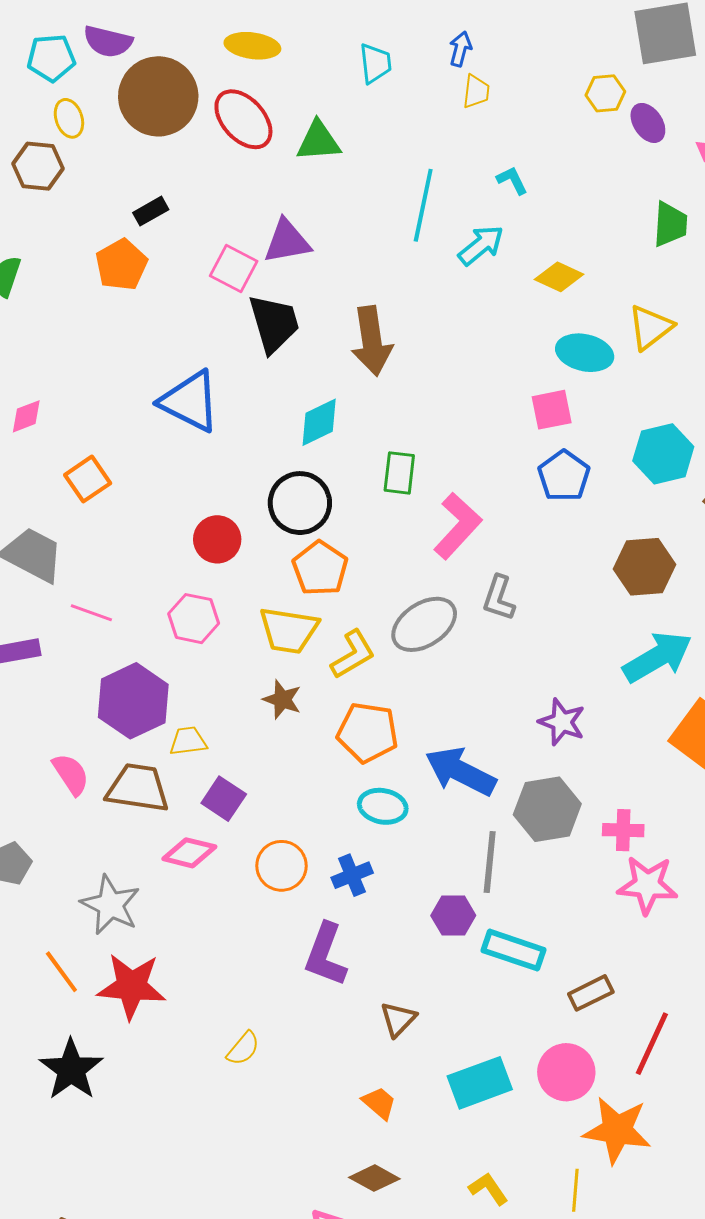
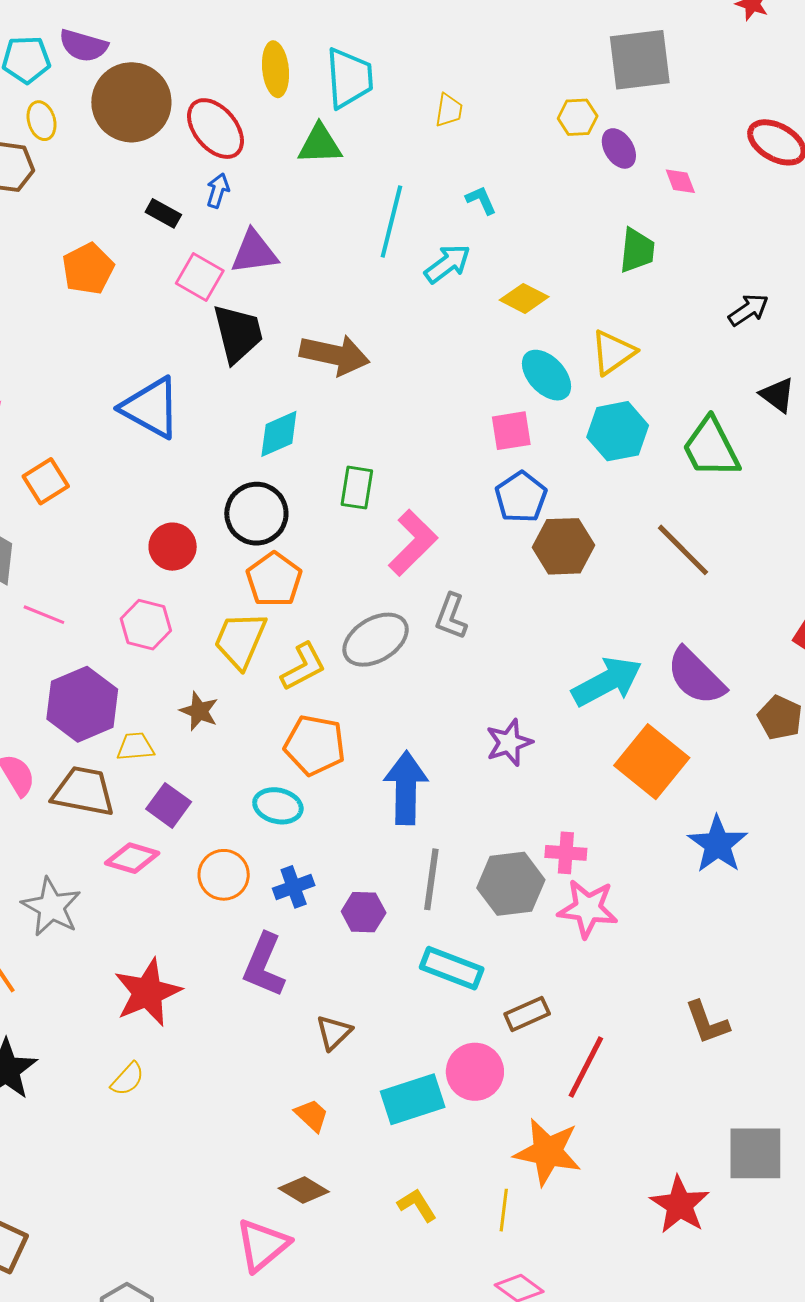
yellow ellipse: (252, 46) -> (276, 69), moved, turned 74
blue arrow: (460, 49) -> (218, 191), moved
cyan trapezoid: (375, 63) -> (349, 78), size x1.5
green triangle: (318, 141) -> (320, 144), moved
black rectangle: (151, 211) -> (163, 213), moved, turned 56
brown arrow: (372, 341) -> (335, 355), turned -72
cyan ellipse: (585, 353) -> (547, 375), turned 32
cyan hexagon: (663, 454) -> (618, 431), moved
brown hexagon: (645, 567) -> (563, 546), moved
yellow trapezoid: (289, 630) -> (240, 640), turned 102
brown star: (282, 699) -> (199, 711), moved
purple star: (562, 722) -> (509, 743), turned 30
blue arrow: (461, 772) -> (406, 788), turned 62
cyan ellipse: (383, 806) -> (278, 806), moved
gray hexagon: (547, 809) -> (511, 884), moved
purple hexagon: (453, 915) -> (364, 912), moved
red star: (132, 986) -> (148, 992), moved, turned -30
yellow semicircle: (243, 1048) -> (128, 1079), moved
pink circle: (566, 1072) -> (475, 1072), moved

